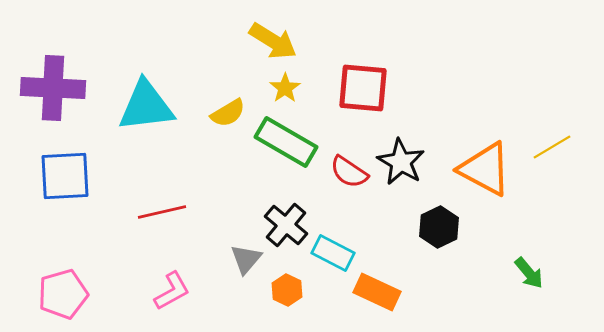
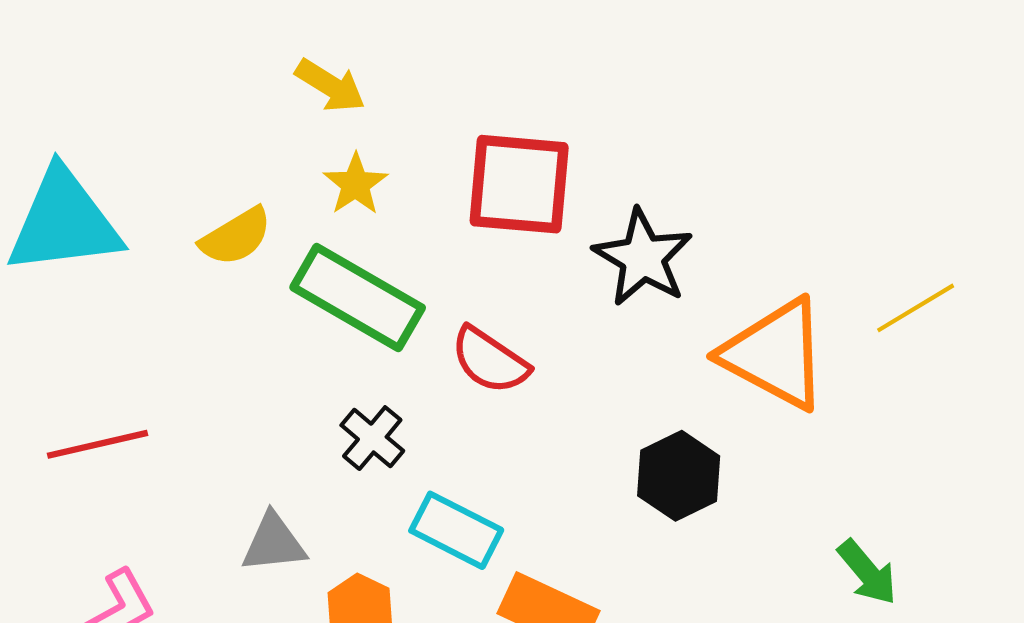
yellow arrow: (273, 41) -> (330, 86), size x0.7
black star: (401, 162) -> (643, 258), moved
black cross: (286, 225) -> (372, 438), moved, size x0.7
gray triangle: (246, 259) -> (274, 543), turned 44

